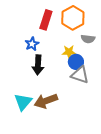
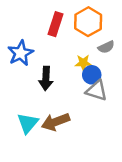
gray semicircle: (88, 39) -> (106, 47), turned -32
blue star: (32, 44) -> (21, 53), moved, size x1.5

